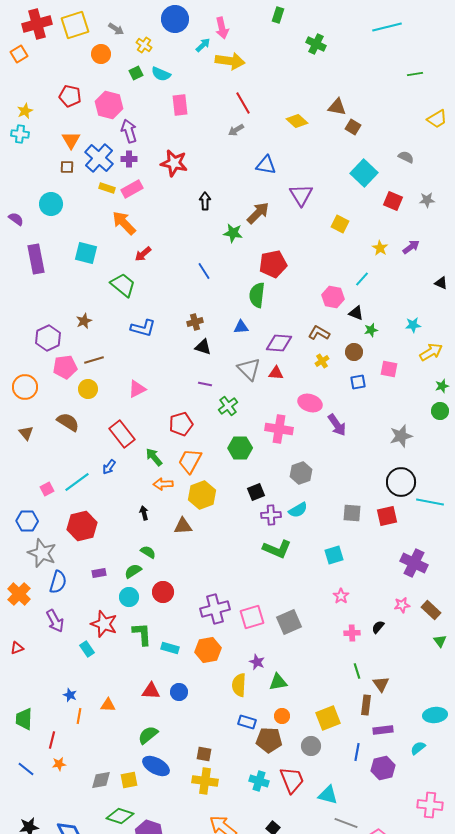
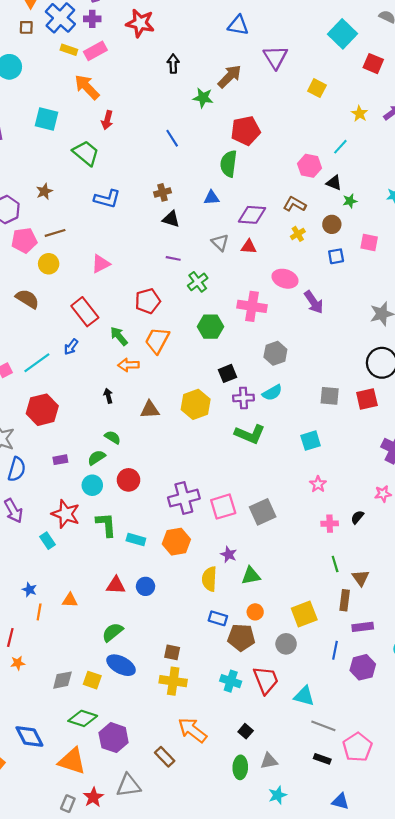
red arrow: (143, 254) -> (107, 120), turned -36
gray triangle: (249, 369) -> (220, 242), size x0.7
yellow hexagon: (202, 495) -> (196, 404), moved
yellow square: (129, 780) -> (92, 680), turned 30

